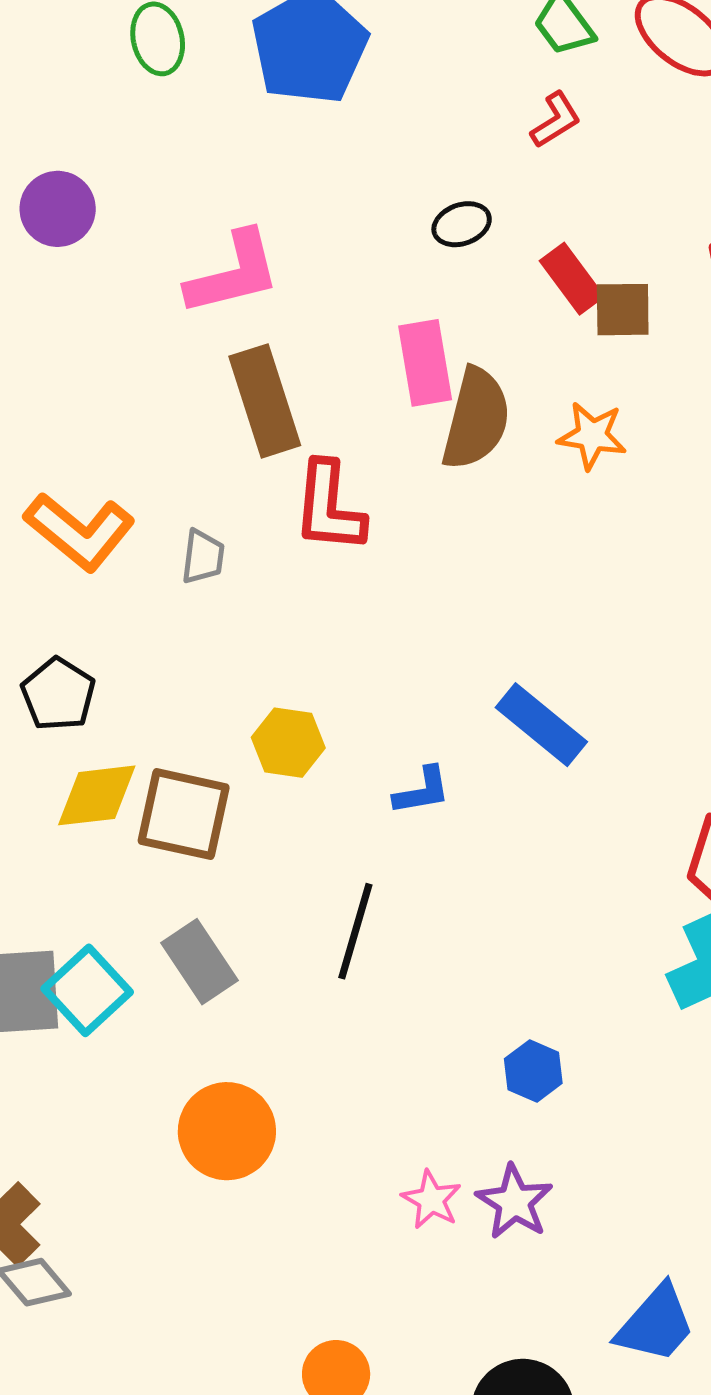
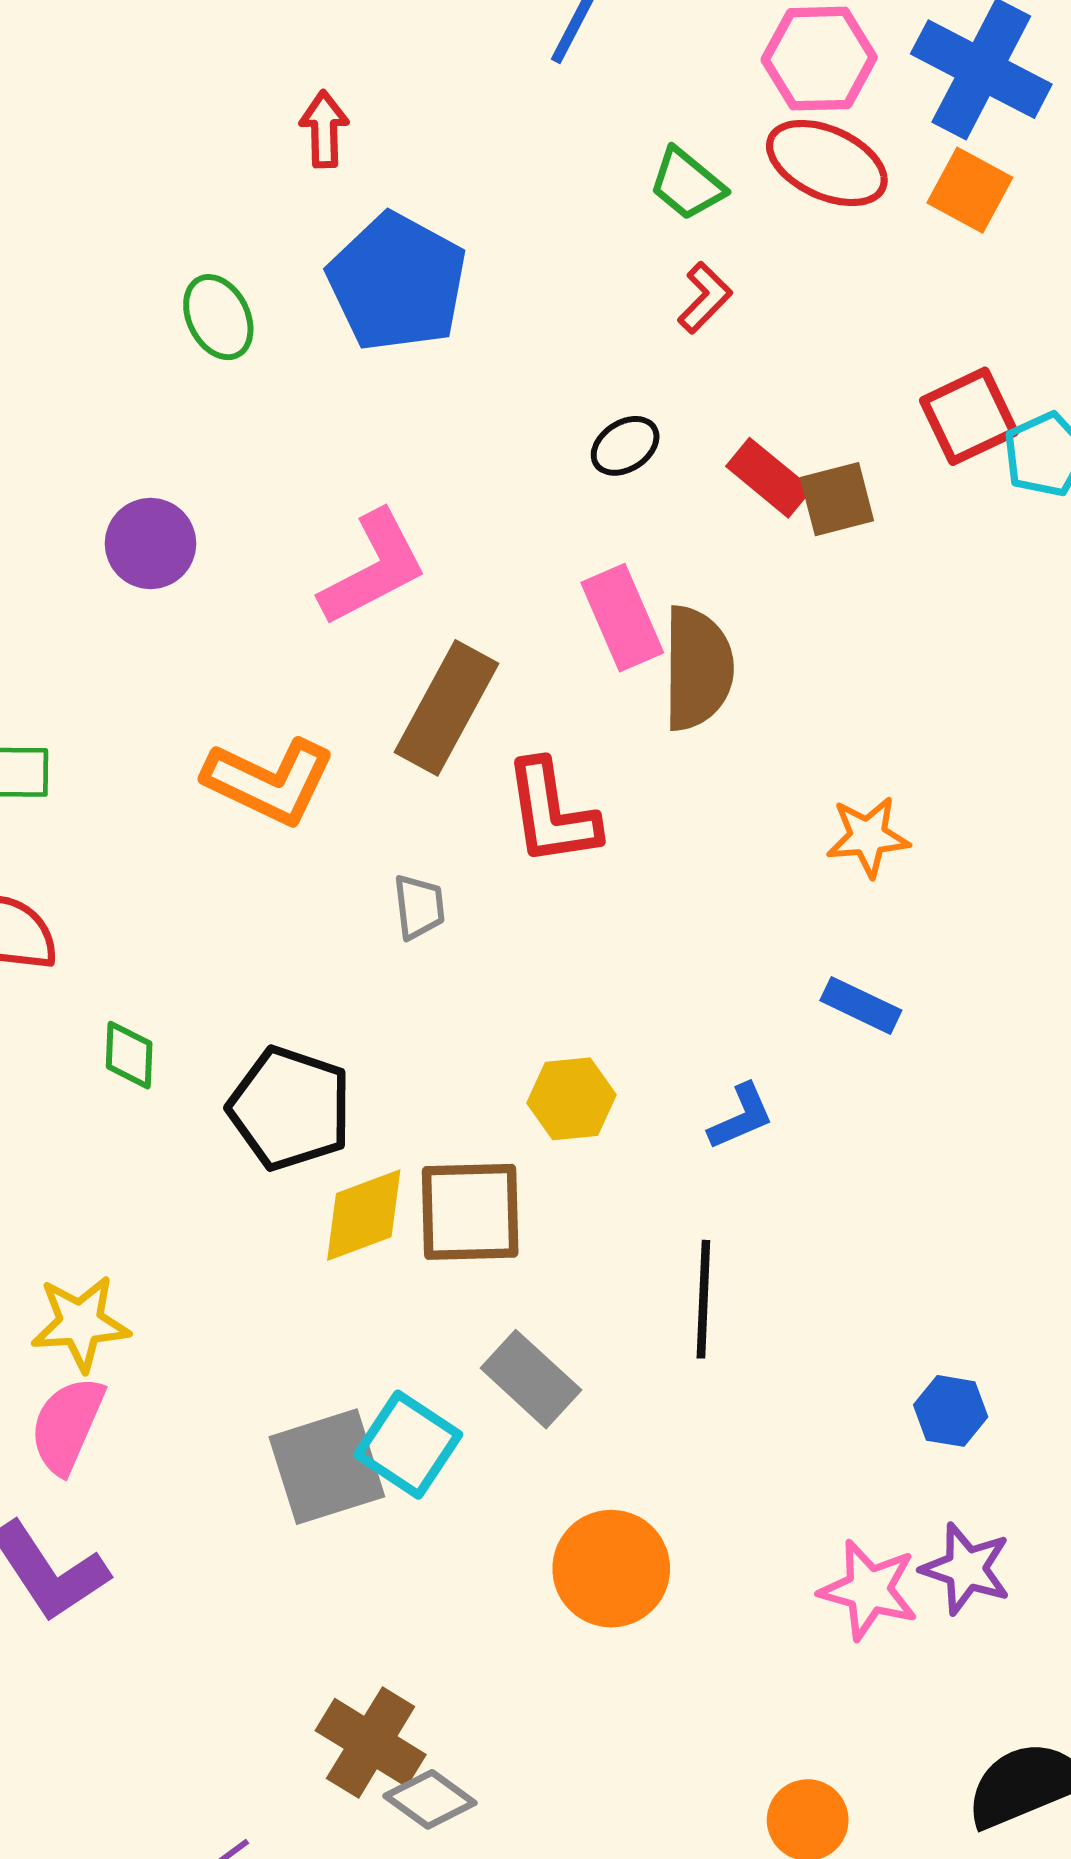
brown rectangle: (265, 401) -> (447, 708), turned 60
orange star: (592, 436) -> (868, 837), moved
orange L-shape: (79, 531) -> (269, 781), moved
black pentagon: (58, 694) -> (290, 1108), size x1.4
blue rectangle: (541, 725) -> (861, 1005), size x0.7
pink star: (431, 1200) -> (869, 1590), size x1.4

